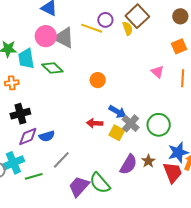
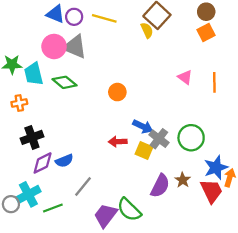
purple circle: (105, 20) -> (74, 17), moved
yellow line: (92, 28) -> (104, 18), moved
orange square: (179, 46) -> (206, 32), moved

